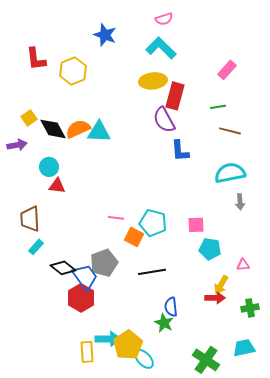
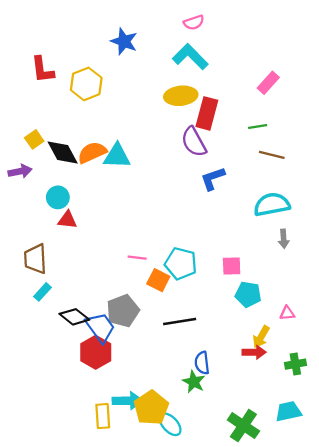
blue L-shape: (180, 151) -> (213, 178), turned 75

